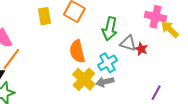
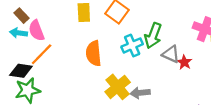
orange semicircle: (77, 51) -> (94, 53), moved
cyan cross: (108, 63) -> (132, 45), moved

